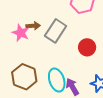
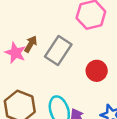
brown arrow: (33, 26) -> (31, 44), turned -56

